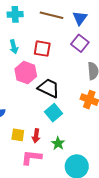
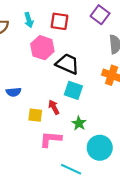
cyan square: (54, 113) -> (73, 90), turned -30
red arrow: (36, 136) -> (54, 107), moved, turned 144

